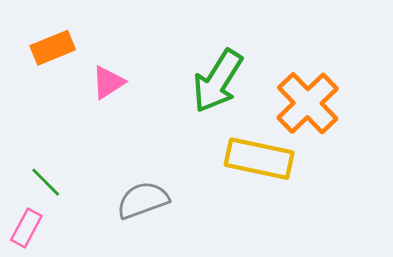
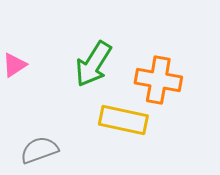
orange cross: (308, 103) -> (158, 80), turned -36

